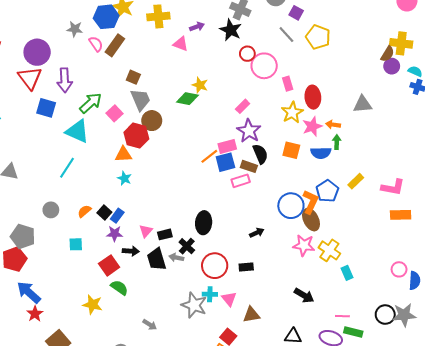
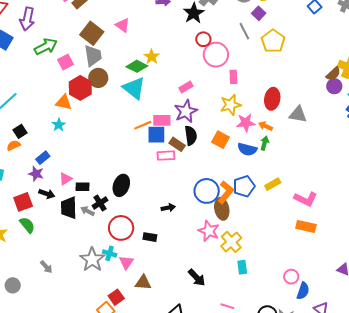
pink triangle: (181, 44) -> (123, 25), moved
brown square: (133, 77) -> (92, 33), size x1.6
red ellipse: (313, 97) -> (272, 99), moved
cyan triangle: (77, 131) -> (134, 88), moved
black square: (104, 213) -> (20, 131), moved

